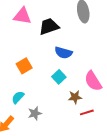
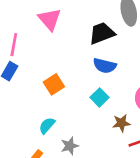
pink triangle: (22, 16) -> (50, 19), turned 42
black trapezoid: (49, 26) -> (102, 33), moved

